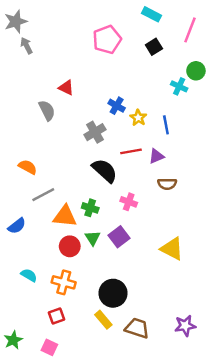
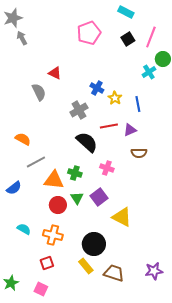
pink line: (190, 30) -> (151, 37), moved
cyan cross: (179, 86) -> (149, 72), turned 32
yellow triangle: (172, 249) -> (122, 217), moved

